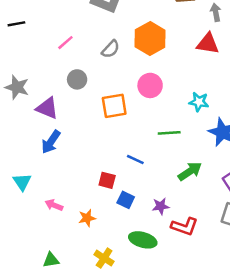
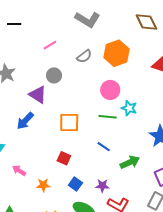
cyan star: (199, 102) -> (129, 108), moved
orange square: (114, 106) -> (69, 122), moved
purple triangle: (47, 108) -> (38, 95), moved
green line: (169, 133) -> (108, 117), moved
blue line: (135, 159) -> (104, 147), moved
blue square: (126, 200) -> (75, 184), moved

